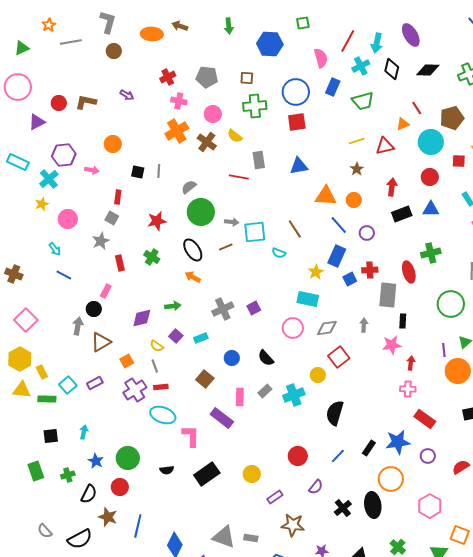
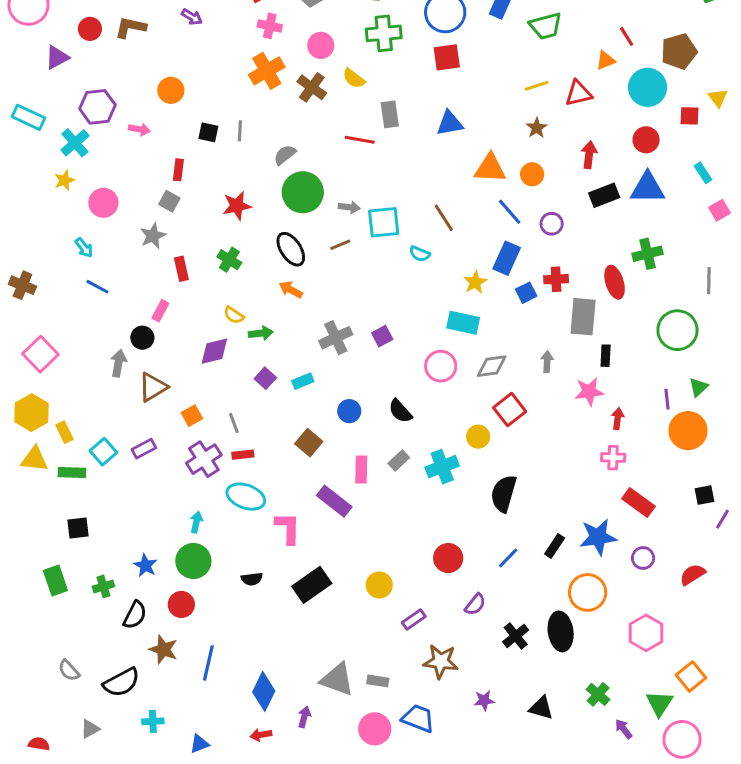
blue triangle: (431, 209) -> (648, 188), size x1.4
yellow semicircle: (157, 346) -> (234, 315), moved
cyan arrow: (84, 432) -> (196, 522), moved
orange square: (460, 535) -> (691, 676), turned 30

